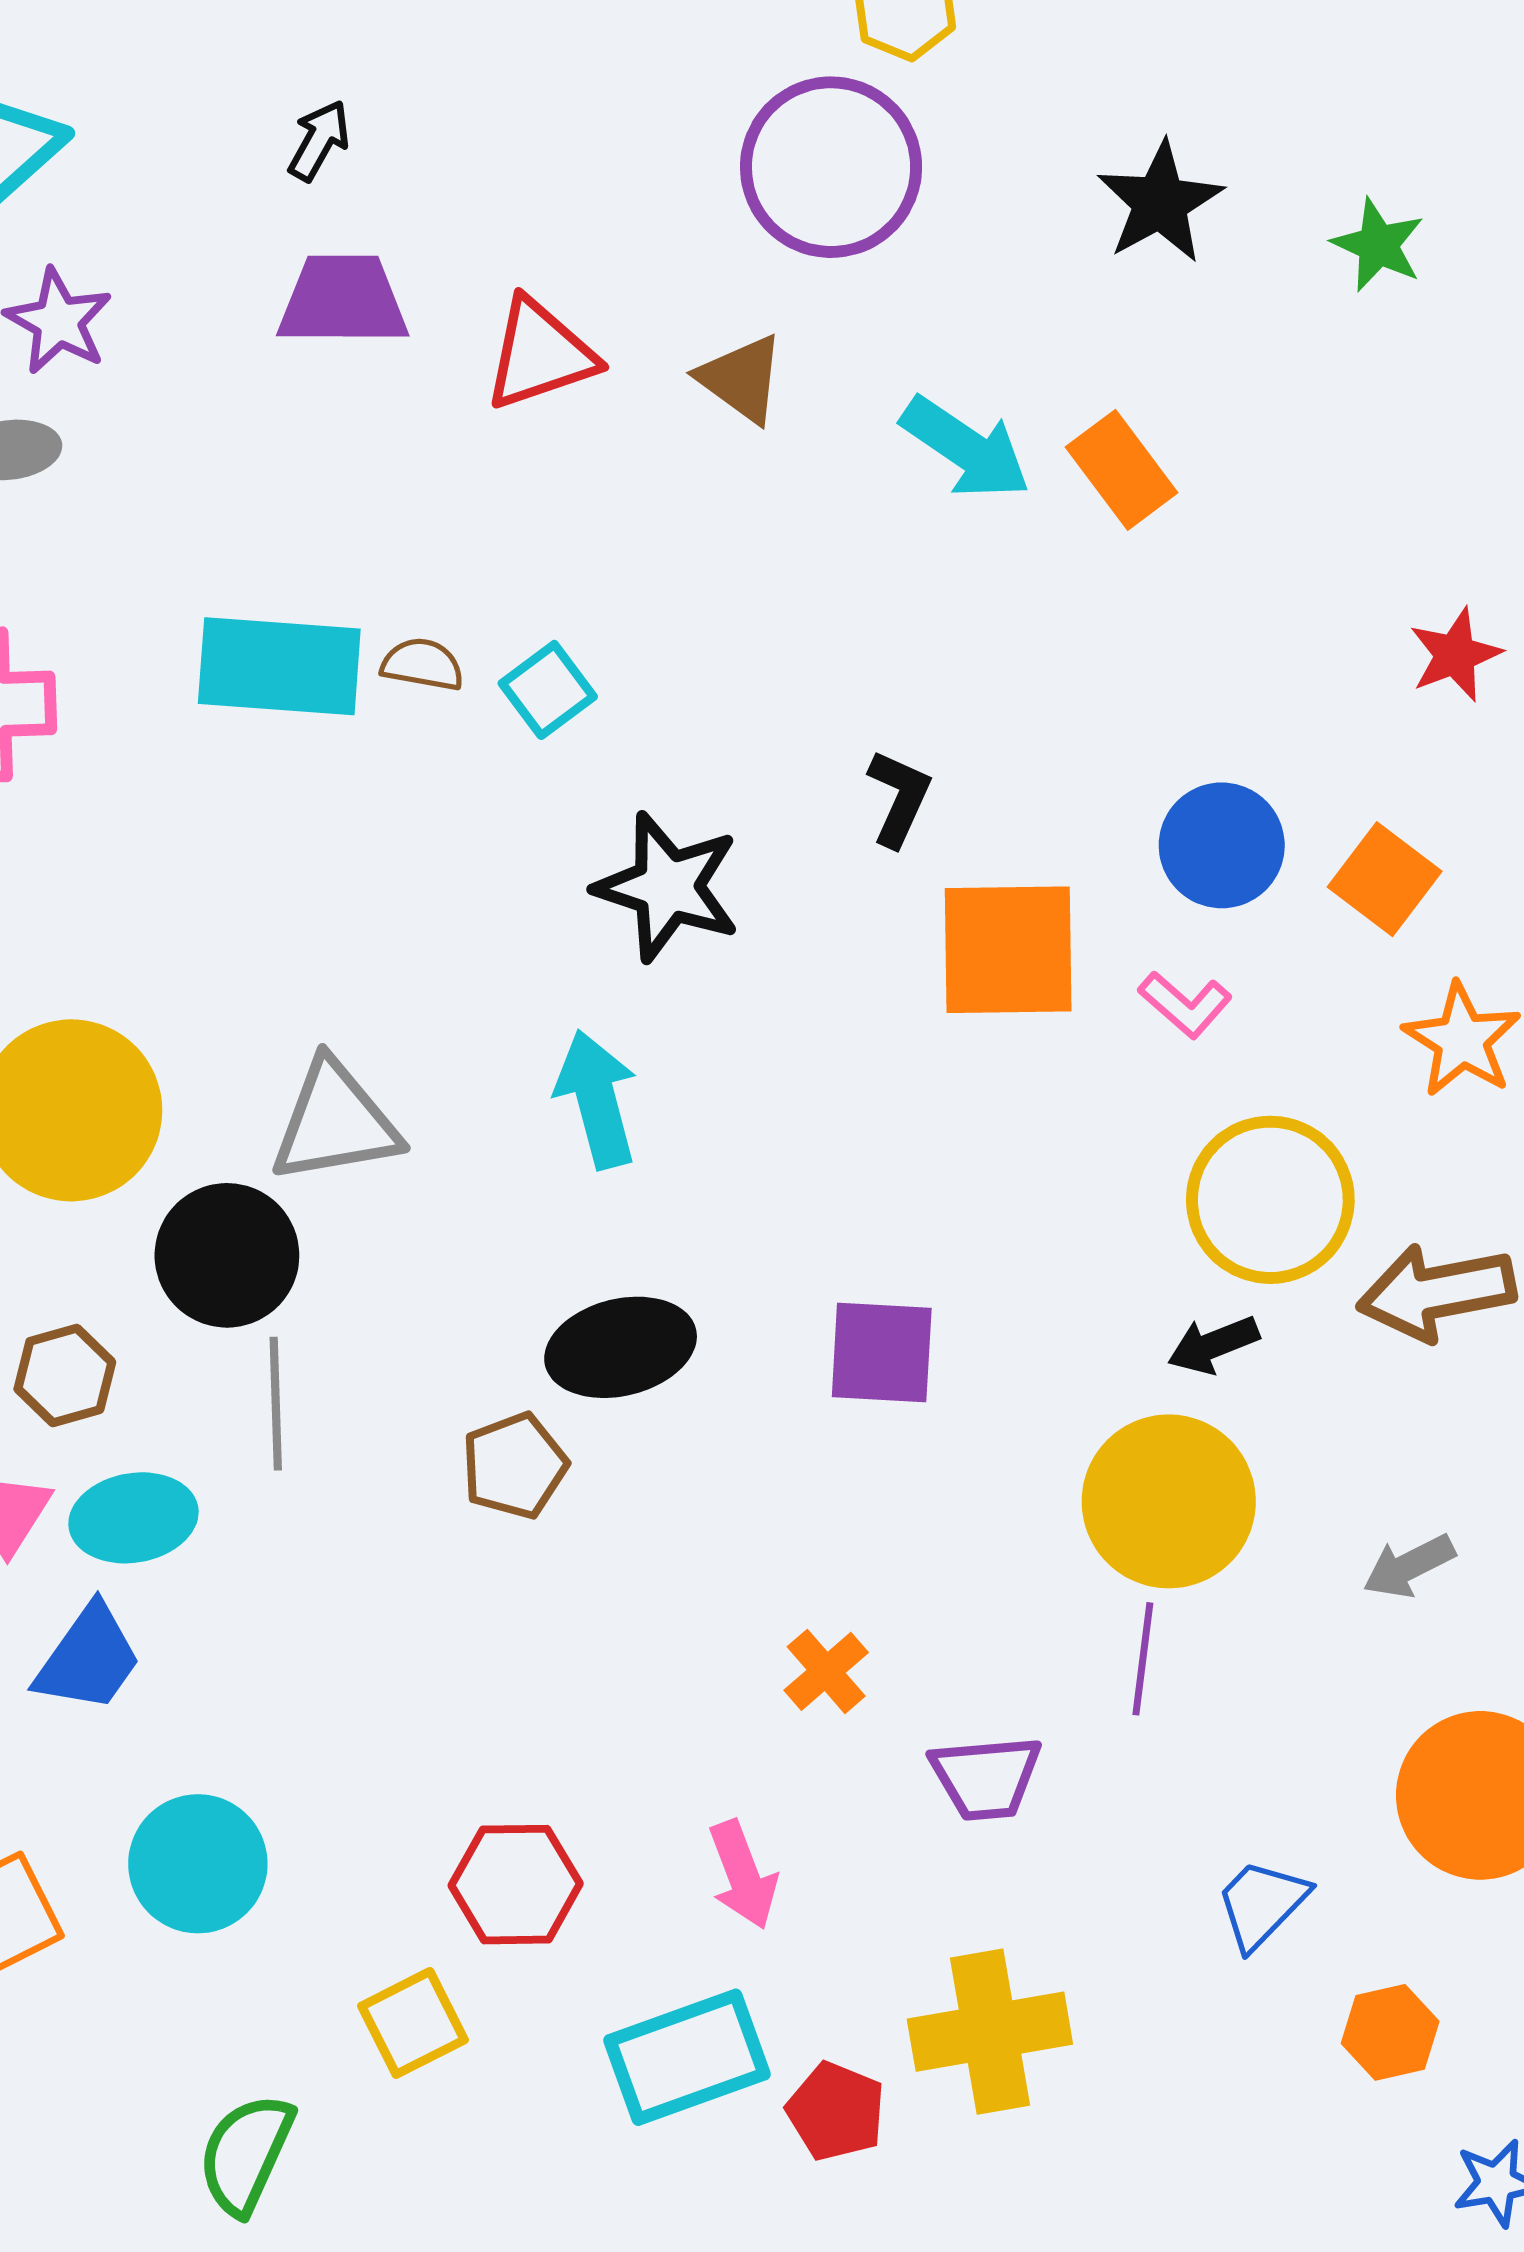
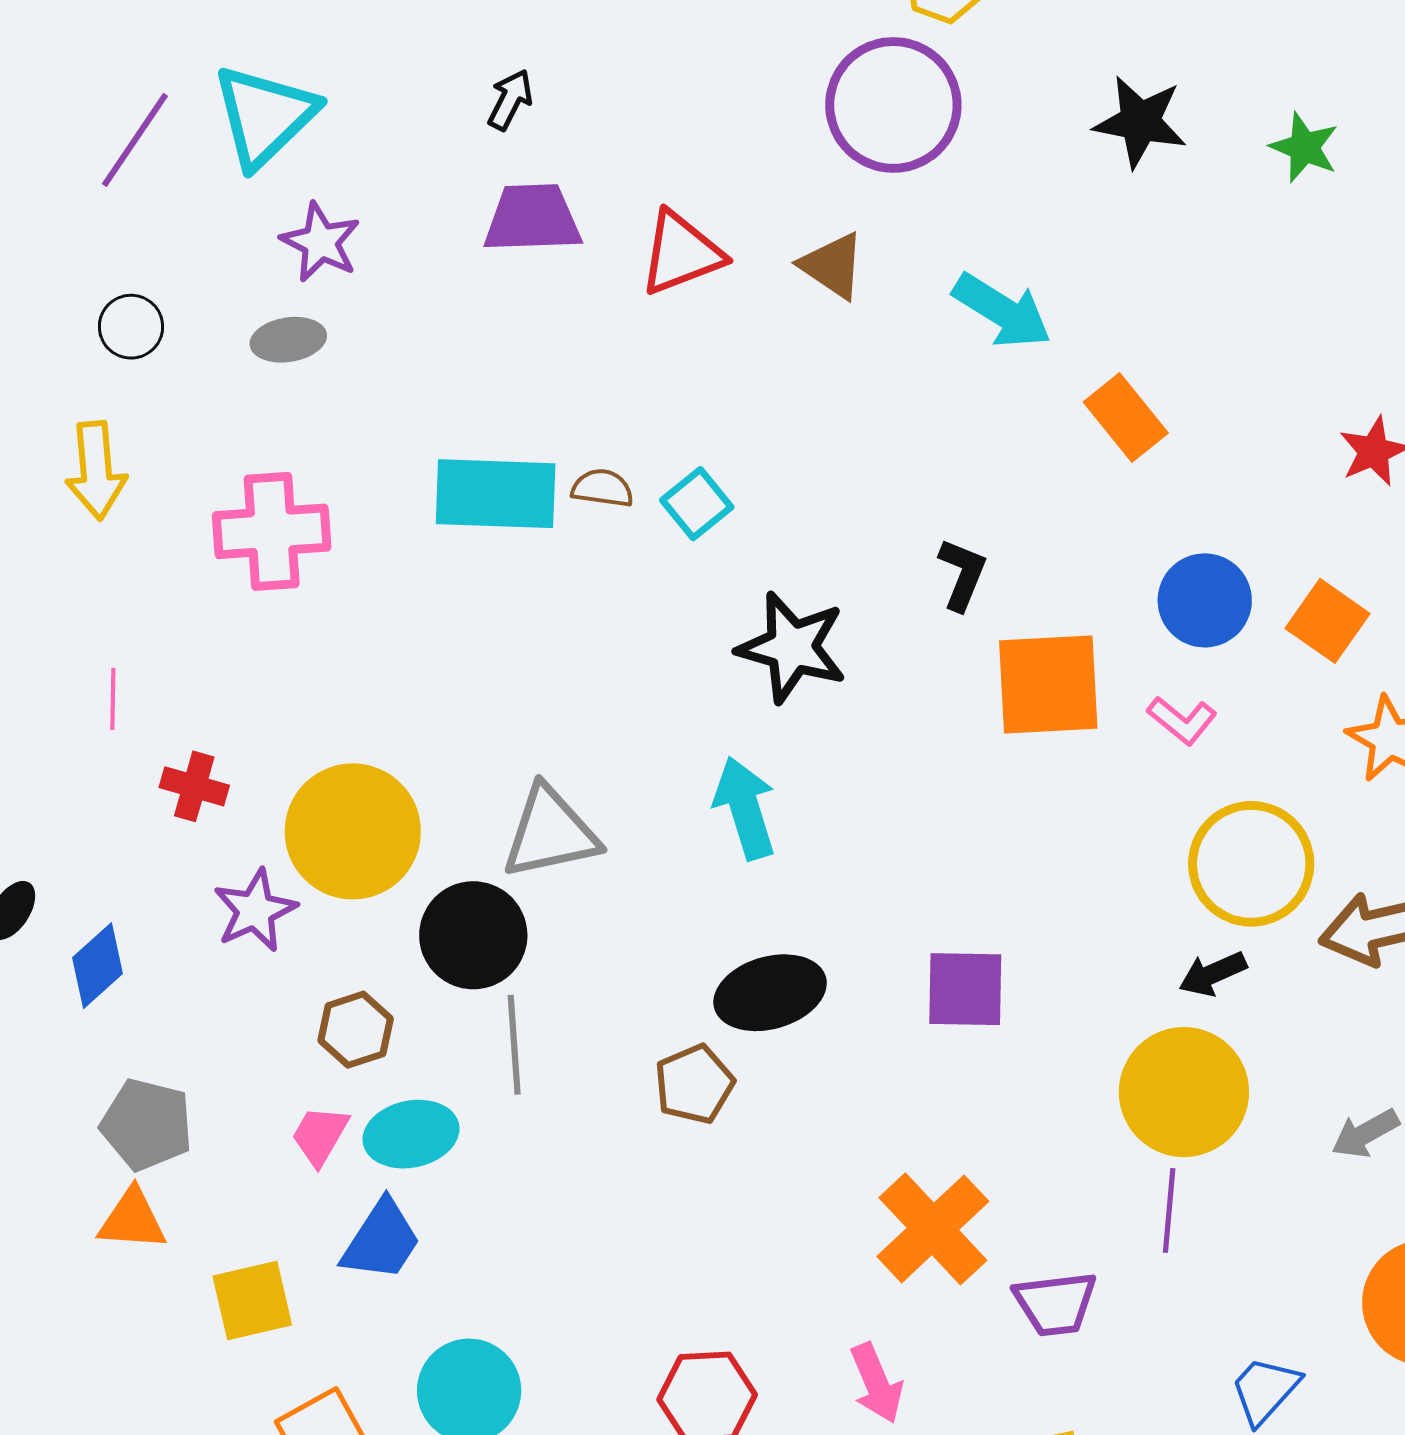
black star: (1160, 202) -> (1140, 122), turned -30
orange rectangle: (1122, 470) -> (1126, 417), moved
orange cross: (826, 1671) -> (933, 1229), size x1.8

